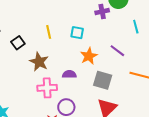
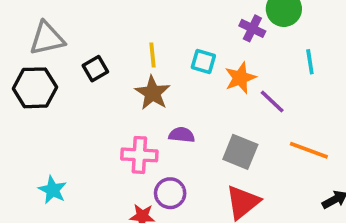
purple cross: (102, 12) -> (252, 28), turned 32
orange star: (89, 56) -> (240, 78), moved
brown star: (39, 62) -> (153, 93), moved

